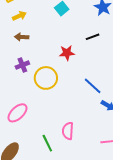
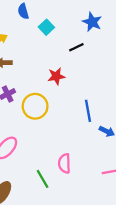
black line: (93, 37) -> (76, 47), moved
blue line: (93, 86) -> (88, 111), turned 42

